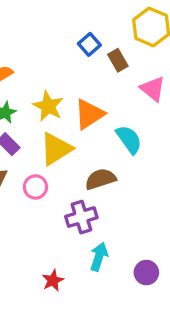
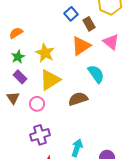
orange triangle: (89, 114) -> (81, 46), moved
purple cross: (81, 217) -> (40, 135), moved

